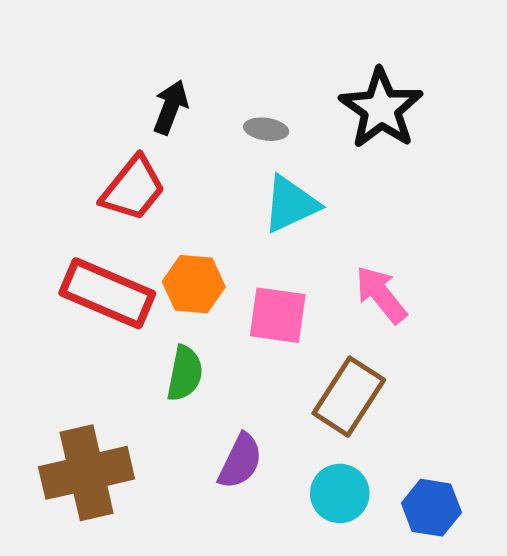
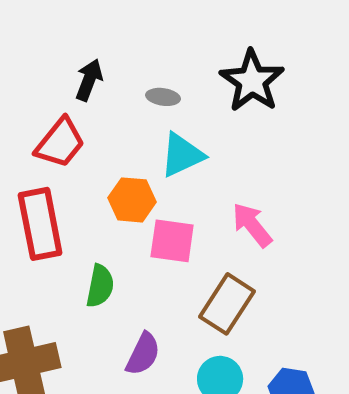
orange hexagon: (194, 284) -> (132, 200), moved
red rectangle: (107, 293) -> (40, 224), turned 56

